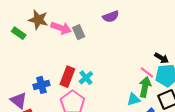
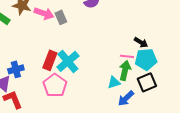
pink line: (147, 72) -> (127, 56), turned -32
cyan cross: (86, 78) -> (68, 61), size x1.6
blue cross: (41, 85) -> (16, 69), moved

